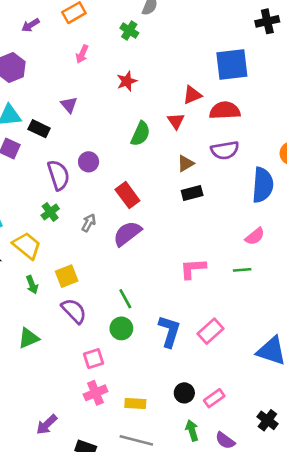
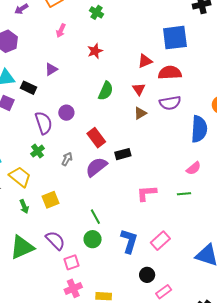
purple triangle: (69, 105) -> (51, 69), turned 40
red triangle: (176, 121) -> (139, 89), moved
black rectangle: (192, 193) -> (123, 154), moved
purple semicircle: (74, 311) -> (55, 240), moved
green triangle: (29, 338) -> (22, 247), size x1.5
black circle: (184, 393) -> (147, 275), moved

